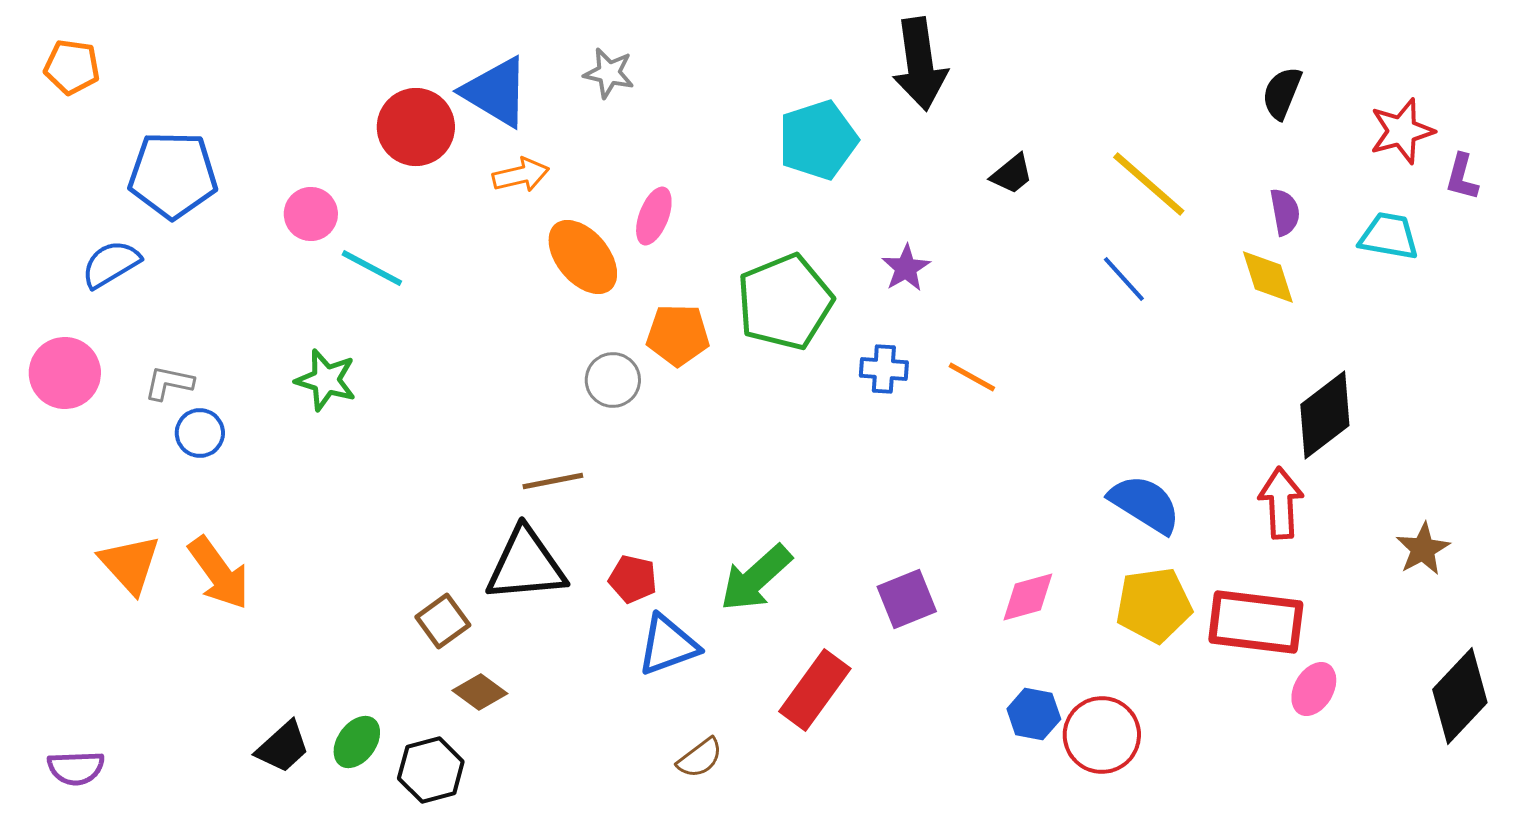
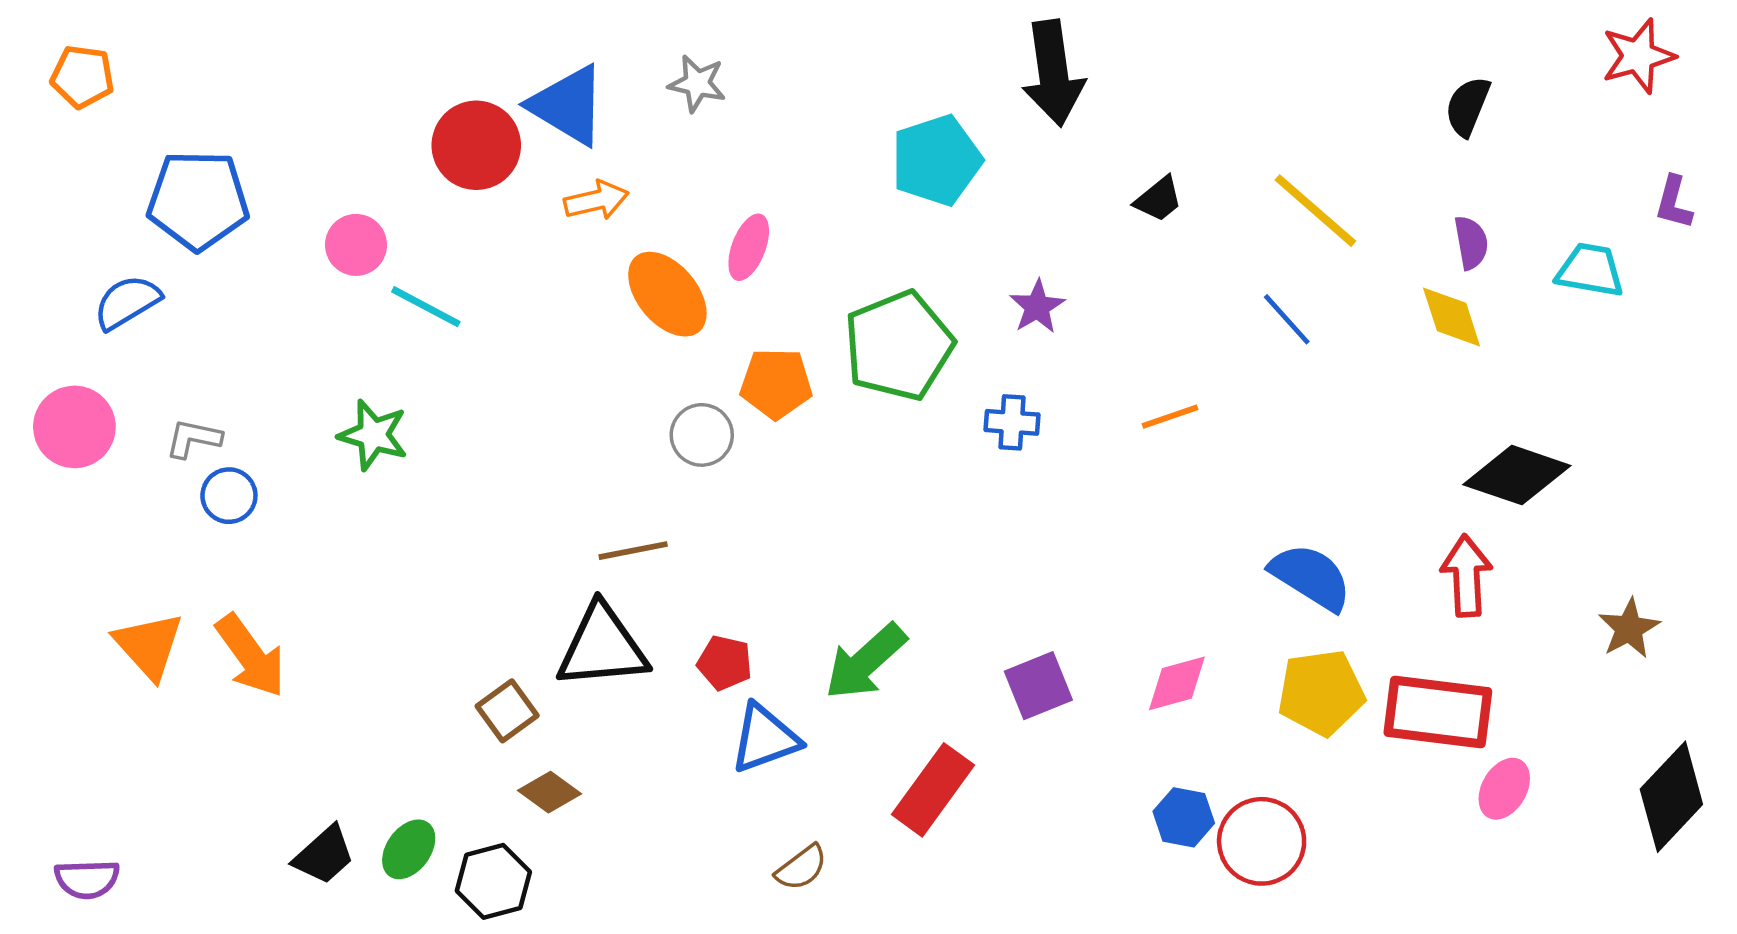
red star: (1402, 131) -> (1638, 56), moved
orange line: (972, 377) -> (1170, 417), moved, turned -48
black diamond: (1325, 415) -> (1517, 475), turned 56

